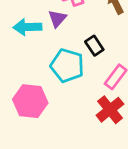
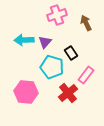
purple triangle: (57, 19) -> (45, 42), moved
red cross: (110, 110) -> (68, 93), moved

